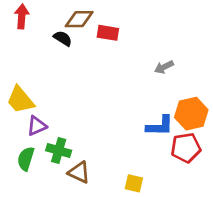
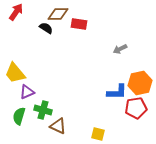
red arrow: (22, 16) -> (16, 12), turned 30

